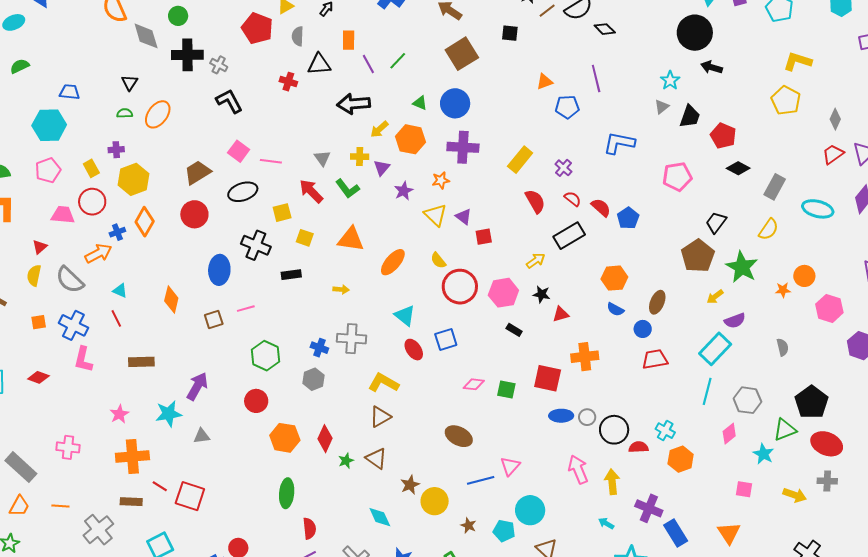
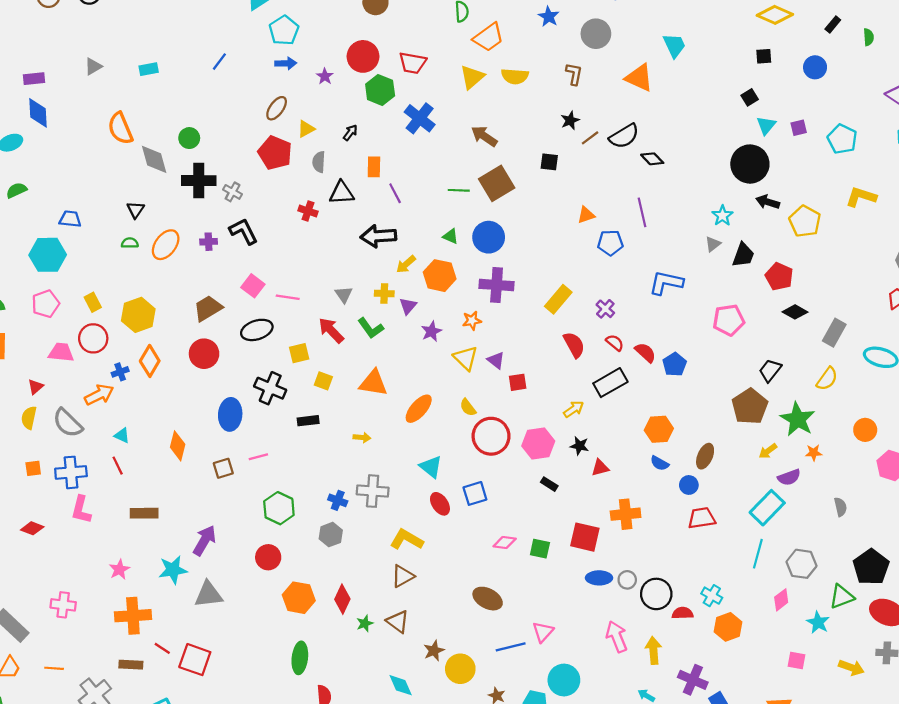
green line: (398, 61) -> (459, 190), moved, turned 48
yellow pentagon: (786, 100) -> (805, 221), moved
purple cross: (116, 150) -> (209, 242), moved
orange star: (783, 290) -> (814, 453), moved
blue cross: (73, 325) -> (71, 472), turned -32
gray triangle: (202, 436) -> (208, 594), size x1.6

